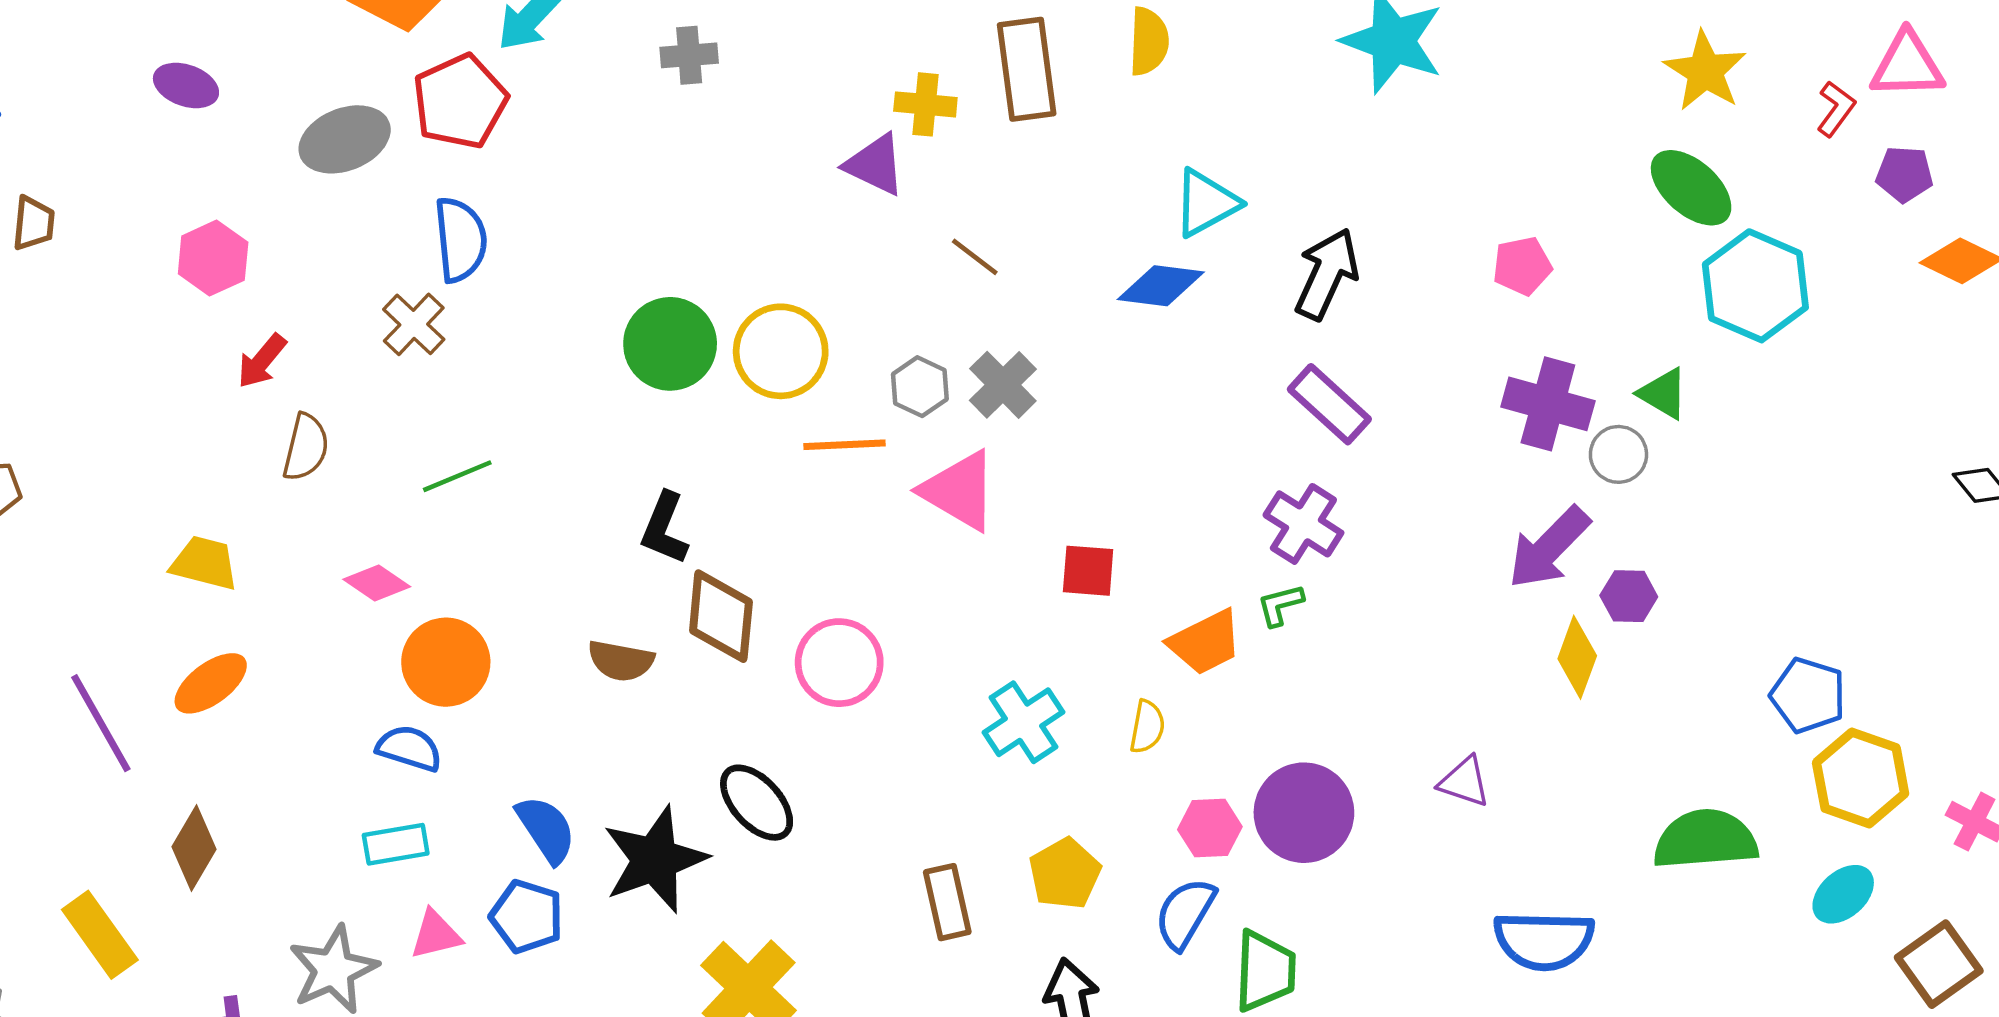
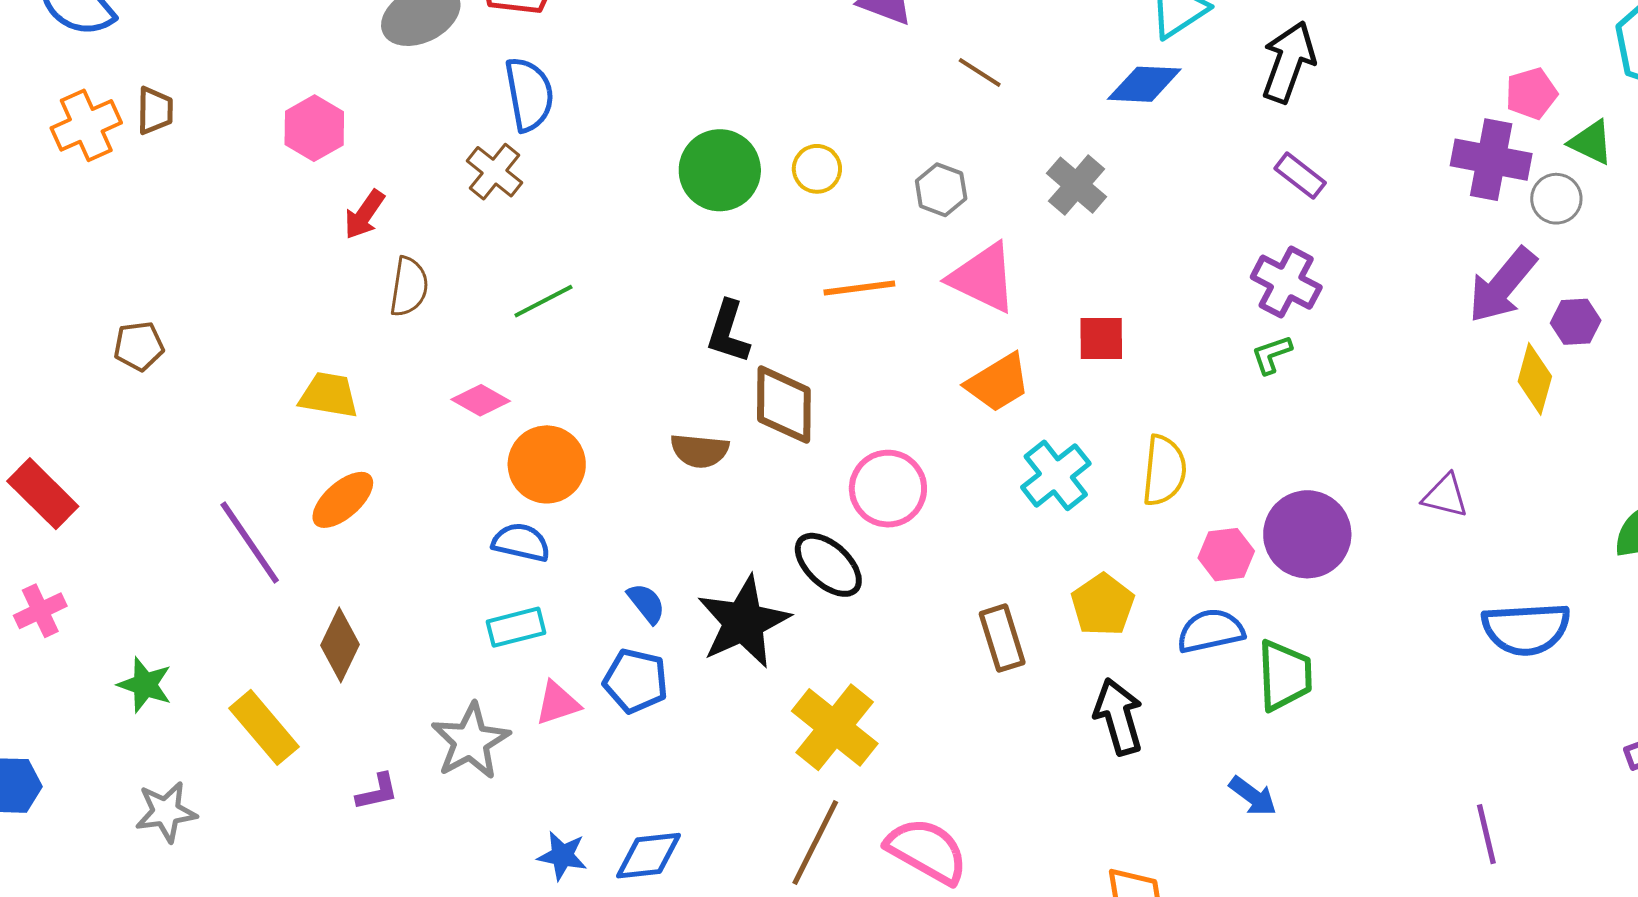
pink pentagon: (1522, 266) -> (1531, 93), moved
yellow circle: (781, 351) -> (817, 169), size x0.6
gray cross: (1003, 385) -> (1076, 185), moved
purple rectangle: (1329, 404) -> (1300, 176), size x0.7
orange line: (844, 445) -> (859, 288), moved
orange trapezoid: (1205, 642) -> (998, 383), moved
pink circle: (839, 663) -> (888, 489), moved
yellow semicircle: (1147, 727) -> (1164, 471), size x1.5
blue semicircle: (546, 829) -> (646, 603), size x0.7
blue semicircle: (1185, 913) -> (1211, 631), turned 52

